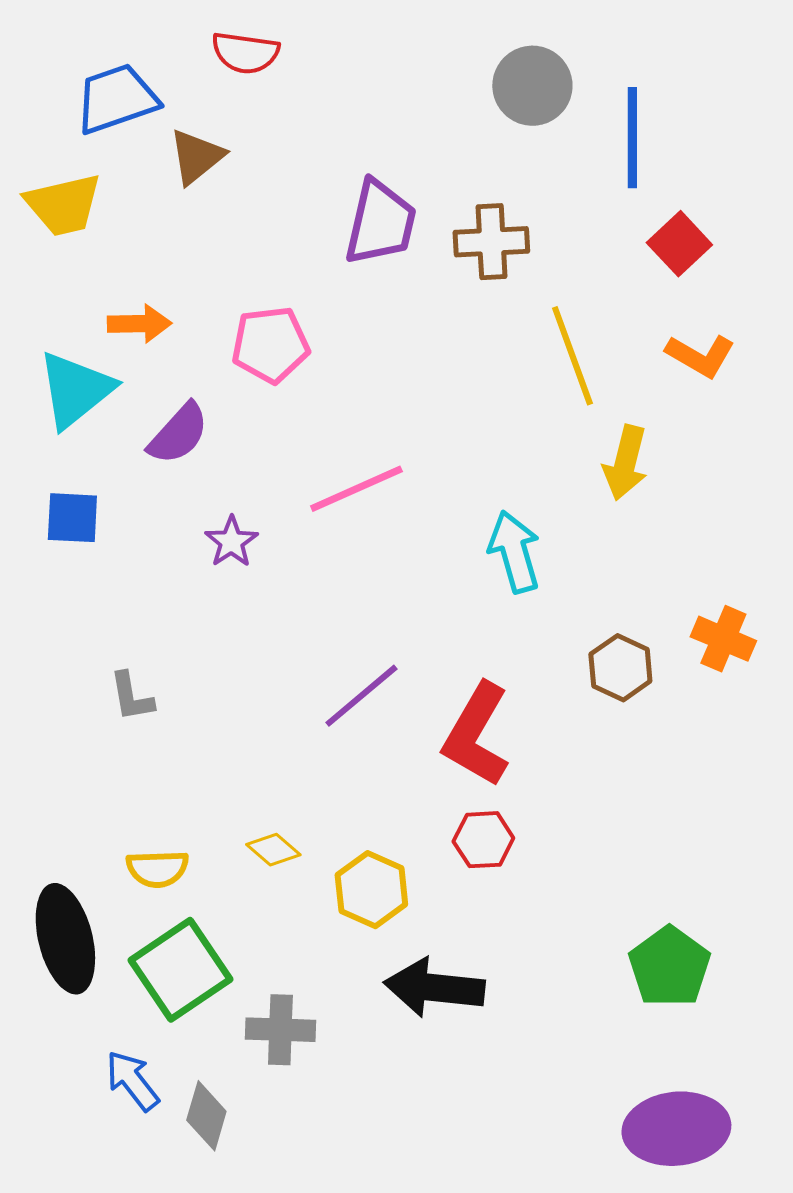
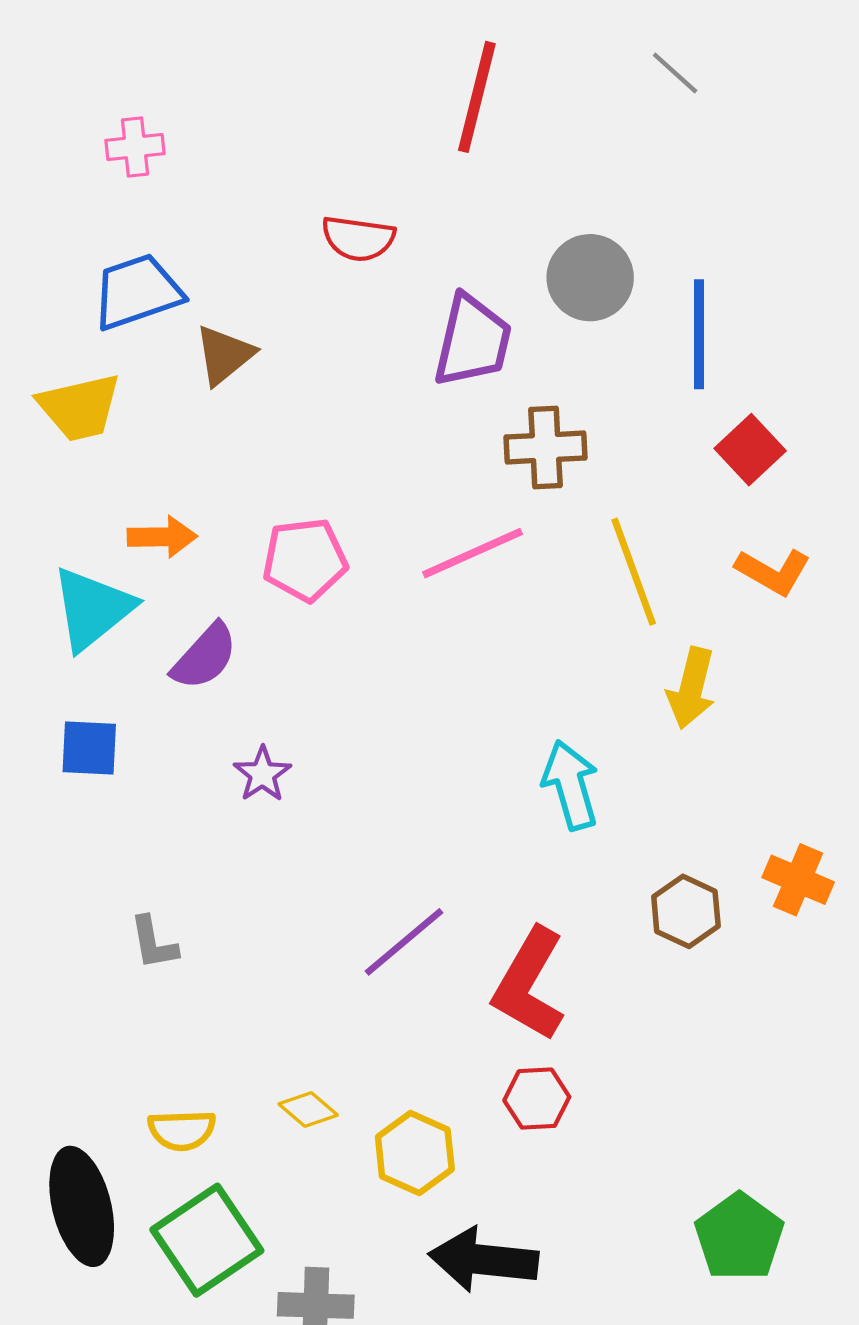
red semicircle: (245, 53) -> (358, 238), moved
purple trapezoid: (380, 223) -> (473, 341), moved
pink line: (356, 489) -> (473, 553), moved

